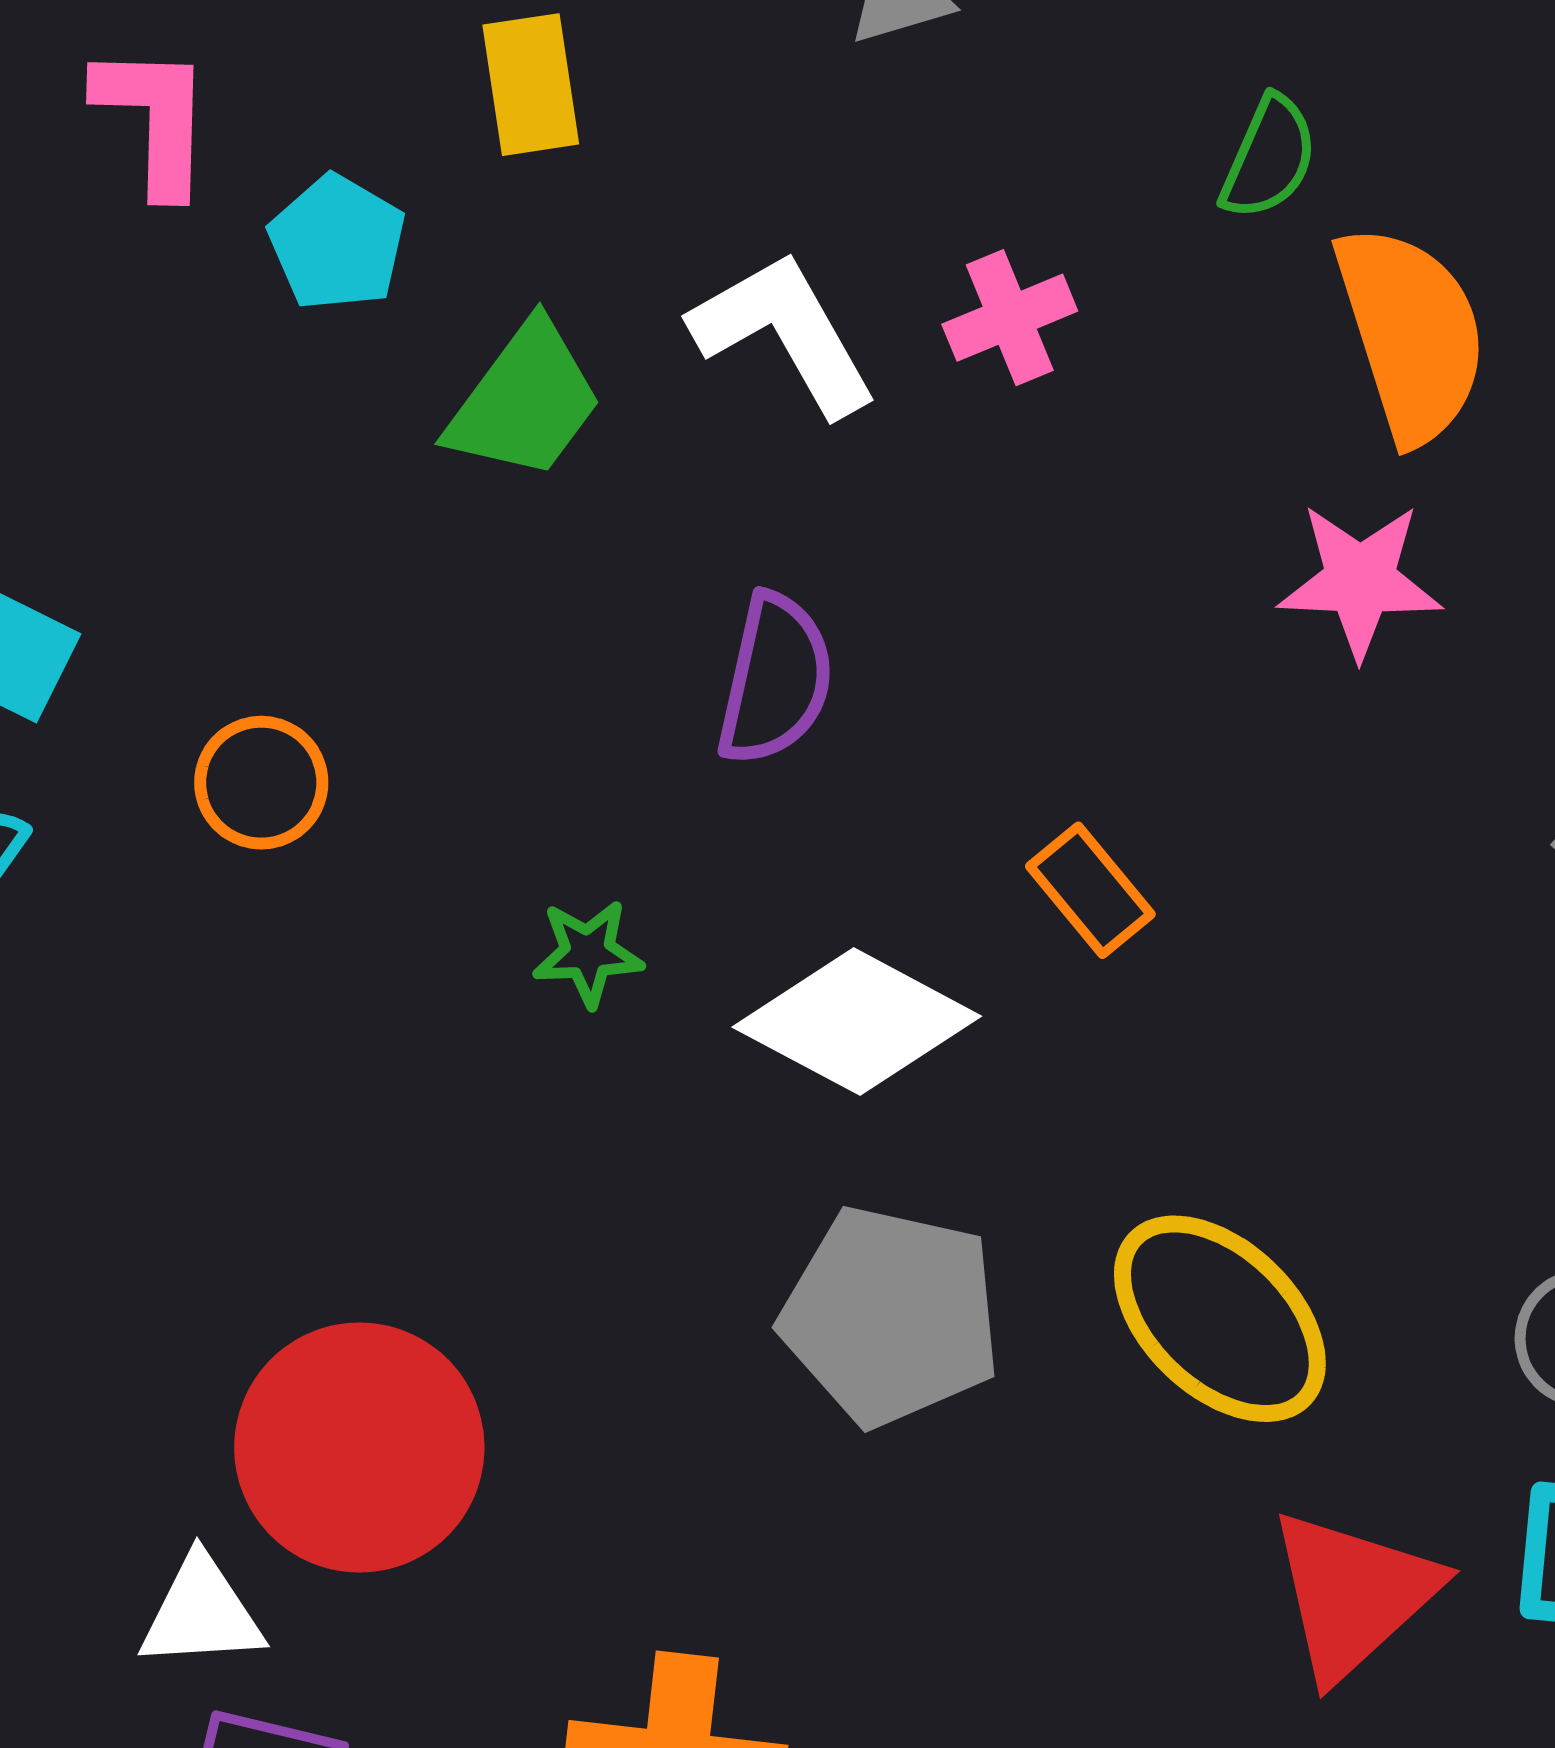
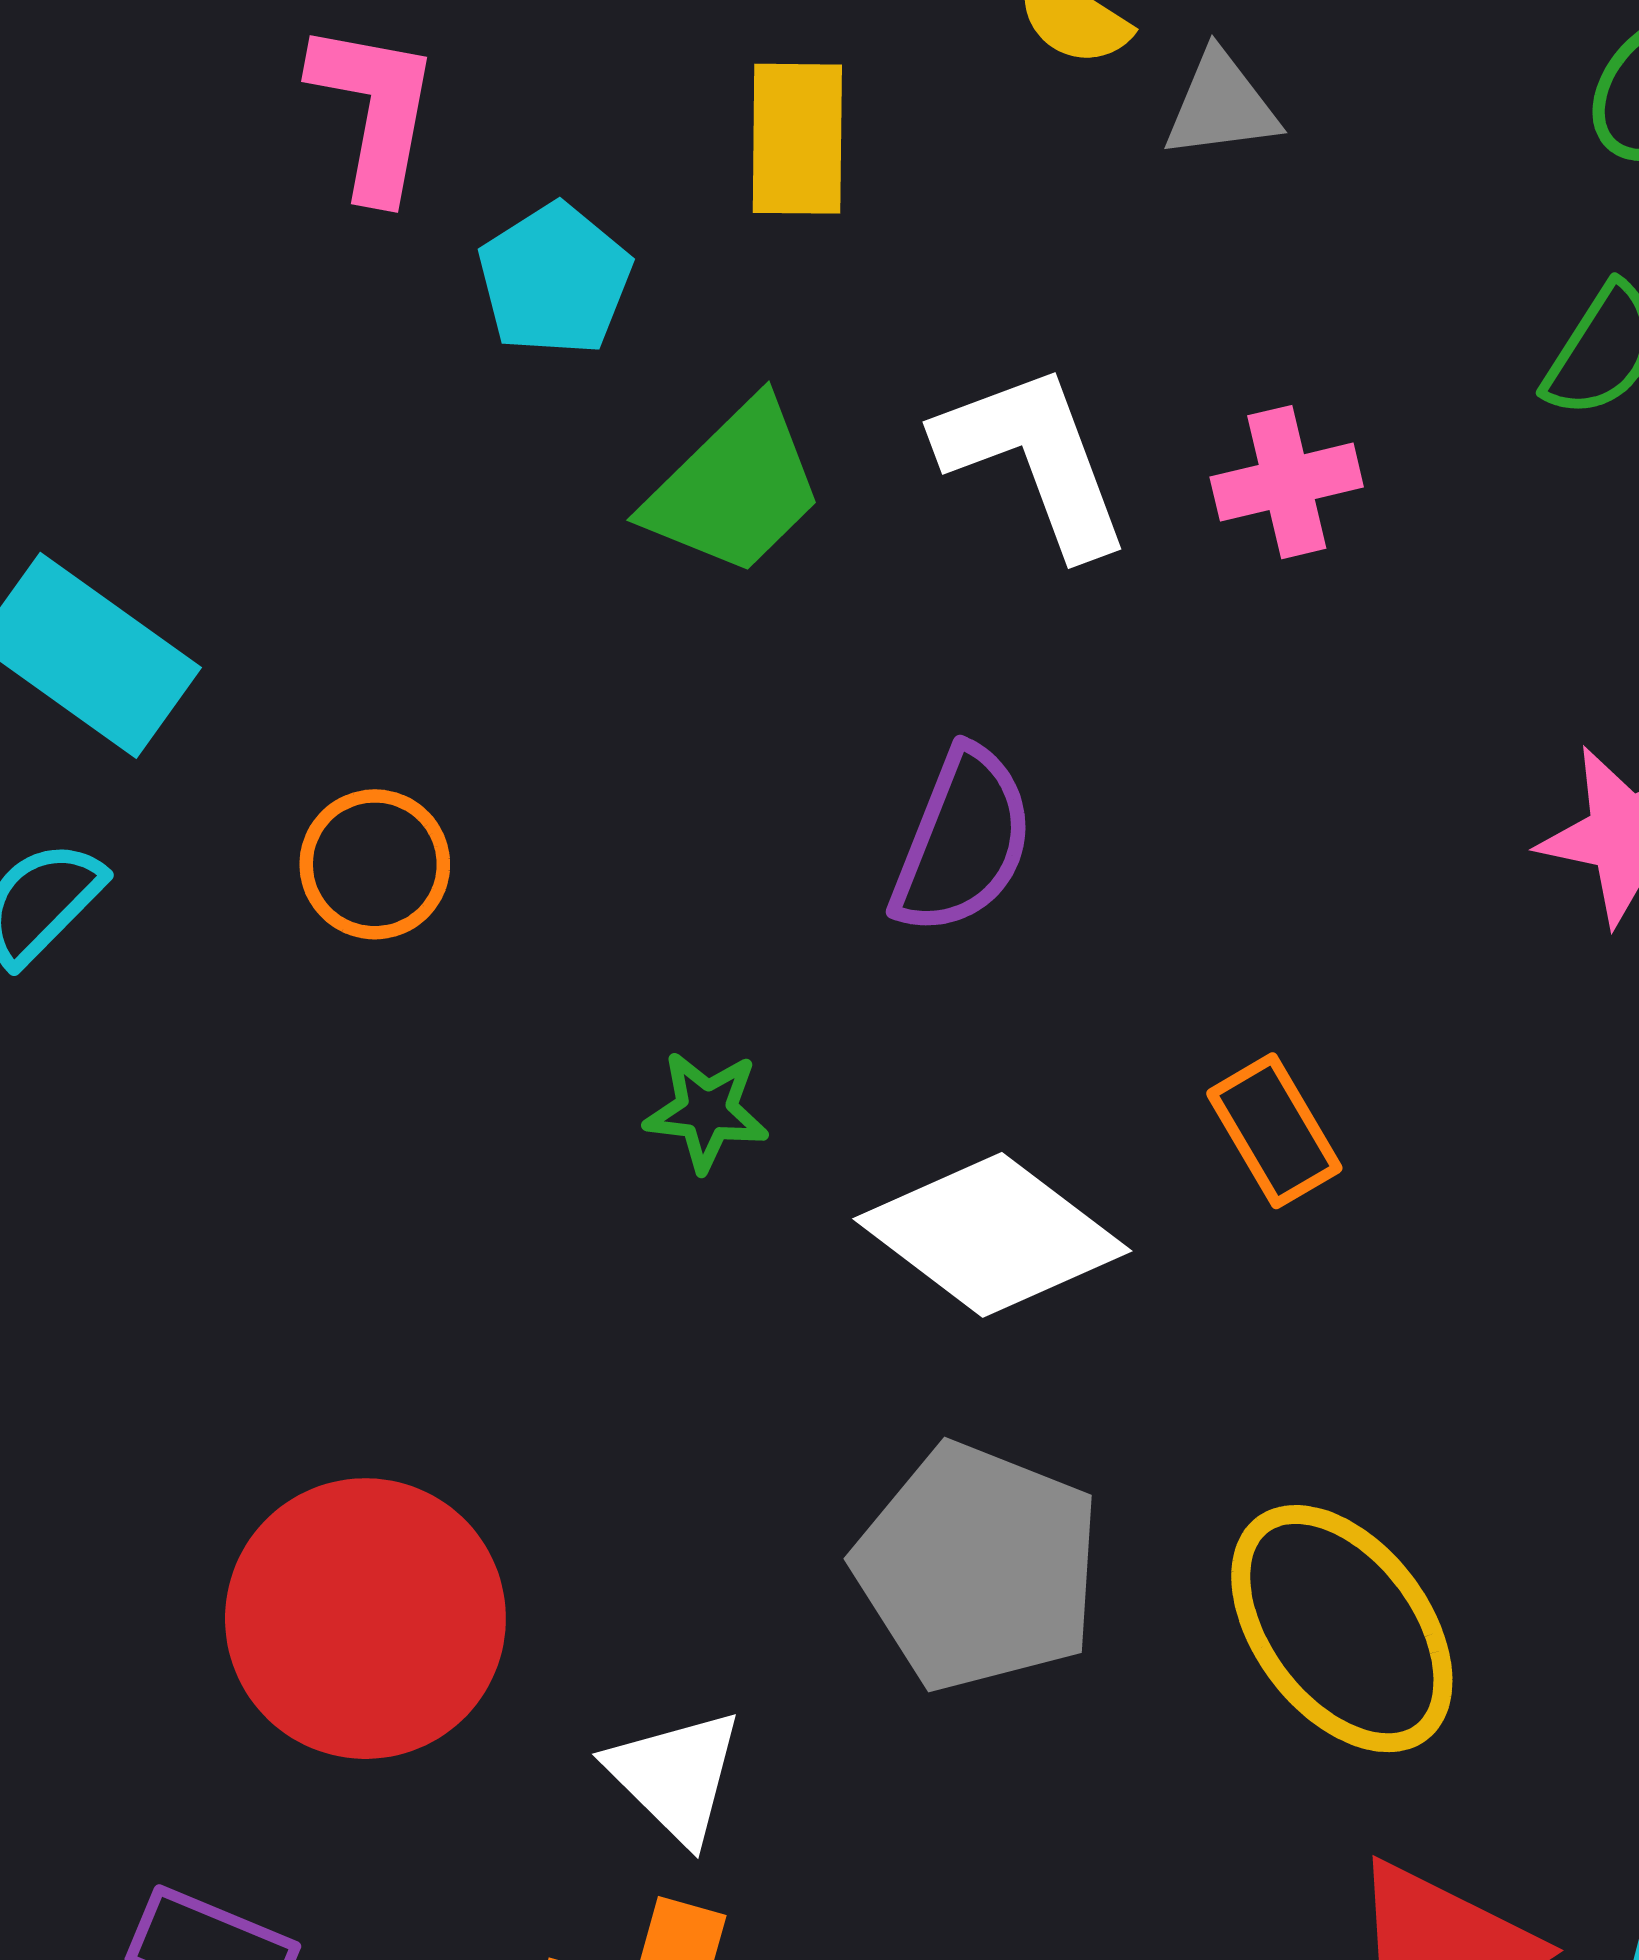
white triangle: (201, 1613) -> (675, 1776), moved, turned 39

